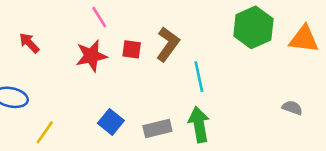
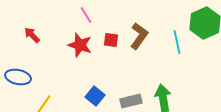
red star: (91, 56) -> (80, 45), turned 30
cyan line: (199, 77) -> (177, 42), moved

